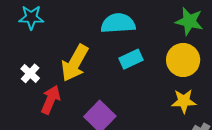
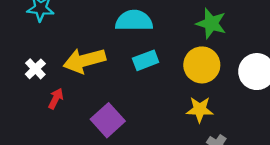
yellow arrow: (75, 63) -> (84, 61), turned 42
red arrow: (51, 100) -> (56, 99), size x0.7

